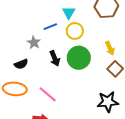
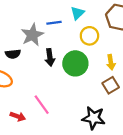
yellow circle: (75, 31) -> (89, 36), moved
gray star: (34, 43) -> (32, 35), size x1.5
pink line: (48, 94) -> (42, 105), moved

